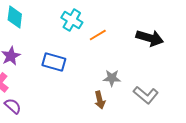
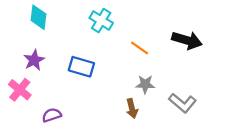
orange line: (98, 35) -> (140, 48), moved, turned 66
purple semicircle: (13, 106) -> (52, 115), moved, turned -60

